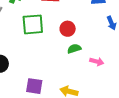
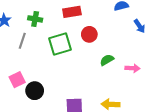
red circle: (68, 29) -> (89, 34), moved

